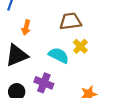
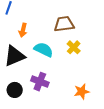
cyan semicircle: (59, 55) -> (44, 50), moved

